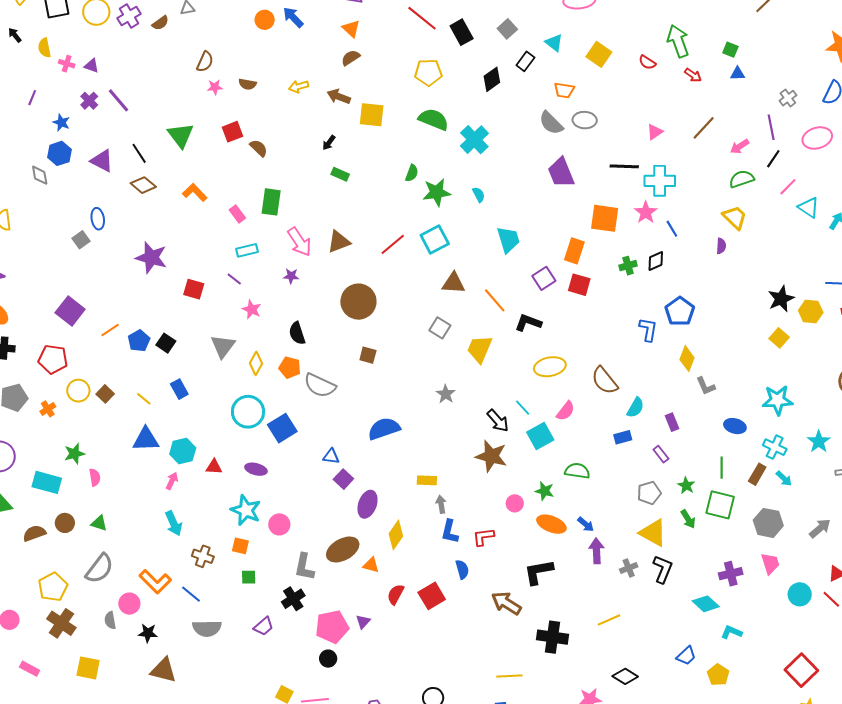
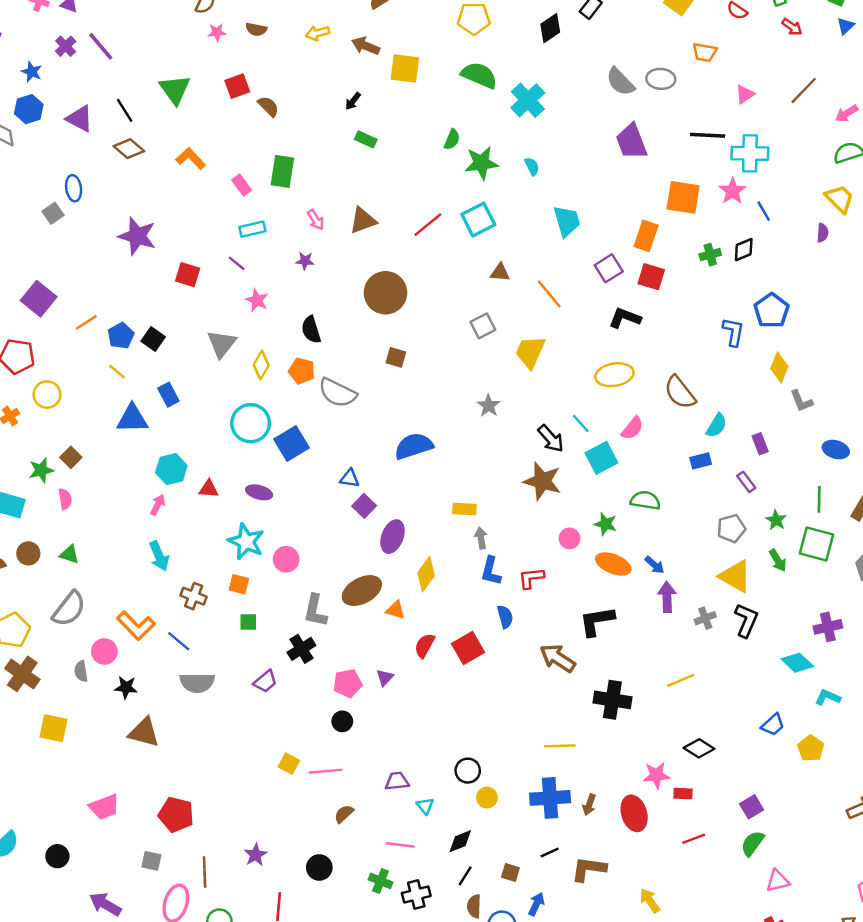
blue triangle: (738, 74) -> (846, 26), turned -42
orange trapezoid: (564, 90) -> (705, 52), moved
pink arrow: (299, 242) -> (316, 220), size x0.6
brown triangle: (453, 283) -> (500, 272), size x0.7
black L-shape: (528, 323) -> (625, 318), moved
gray square: (440, 328) -> (483, 326), turned 30
brown square: (105, 394) -> (71, 457), moved
yellow line: (144, 399) -> (117, 372), moved
blue triangle: (146, 439) -> (132, 419), moved
pink pentagon: (332, 627) -> (348, 683), size x0.7

